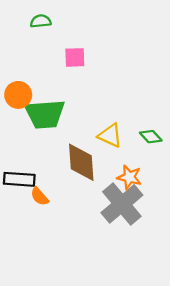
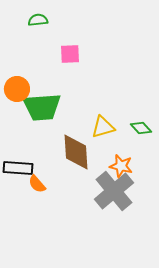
yellow triangle: (110, 136) -> (103, 127), turned -40

